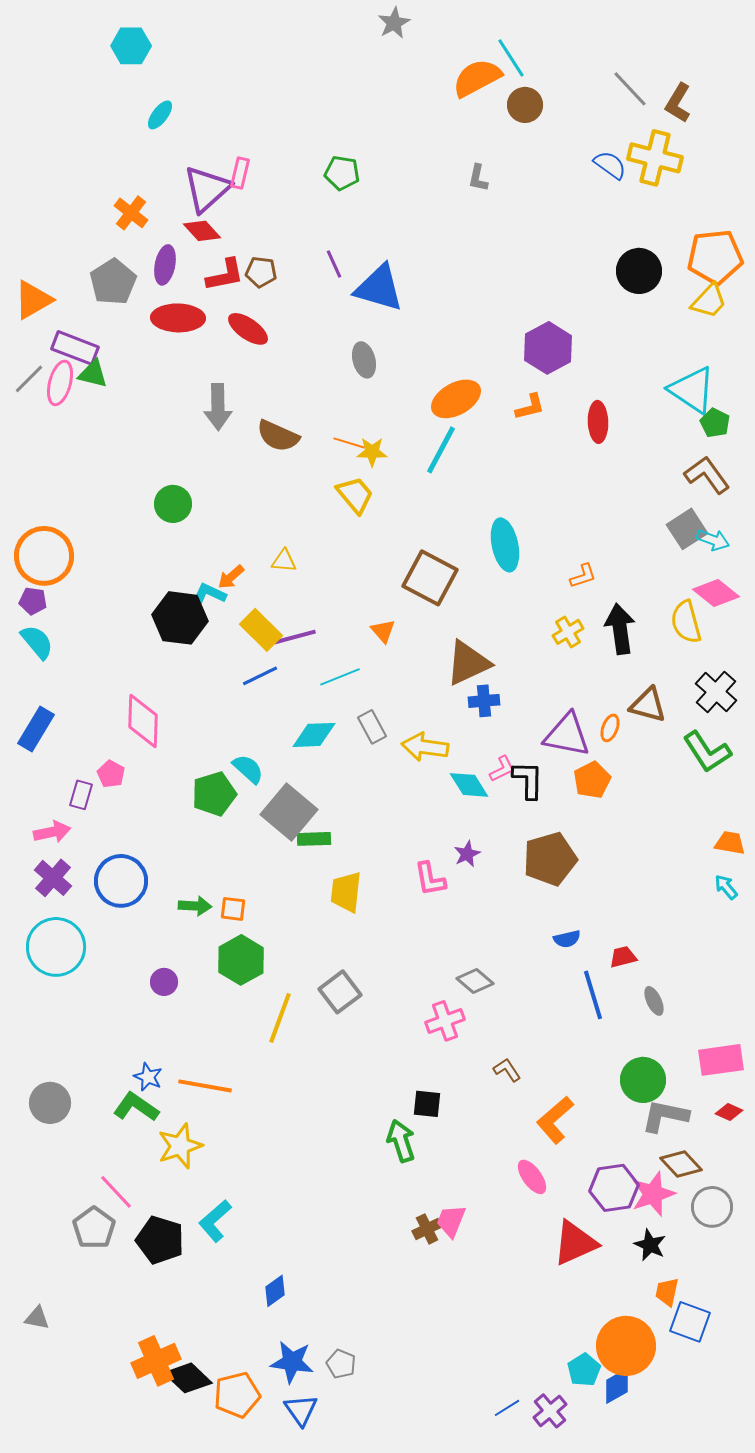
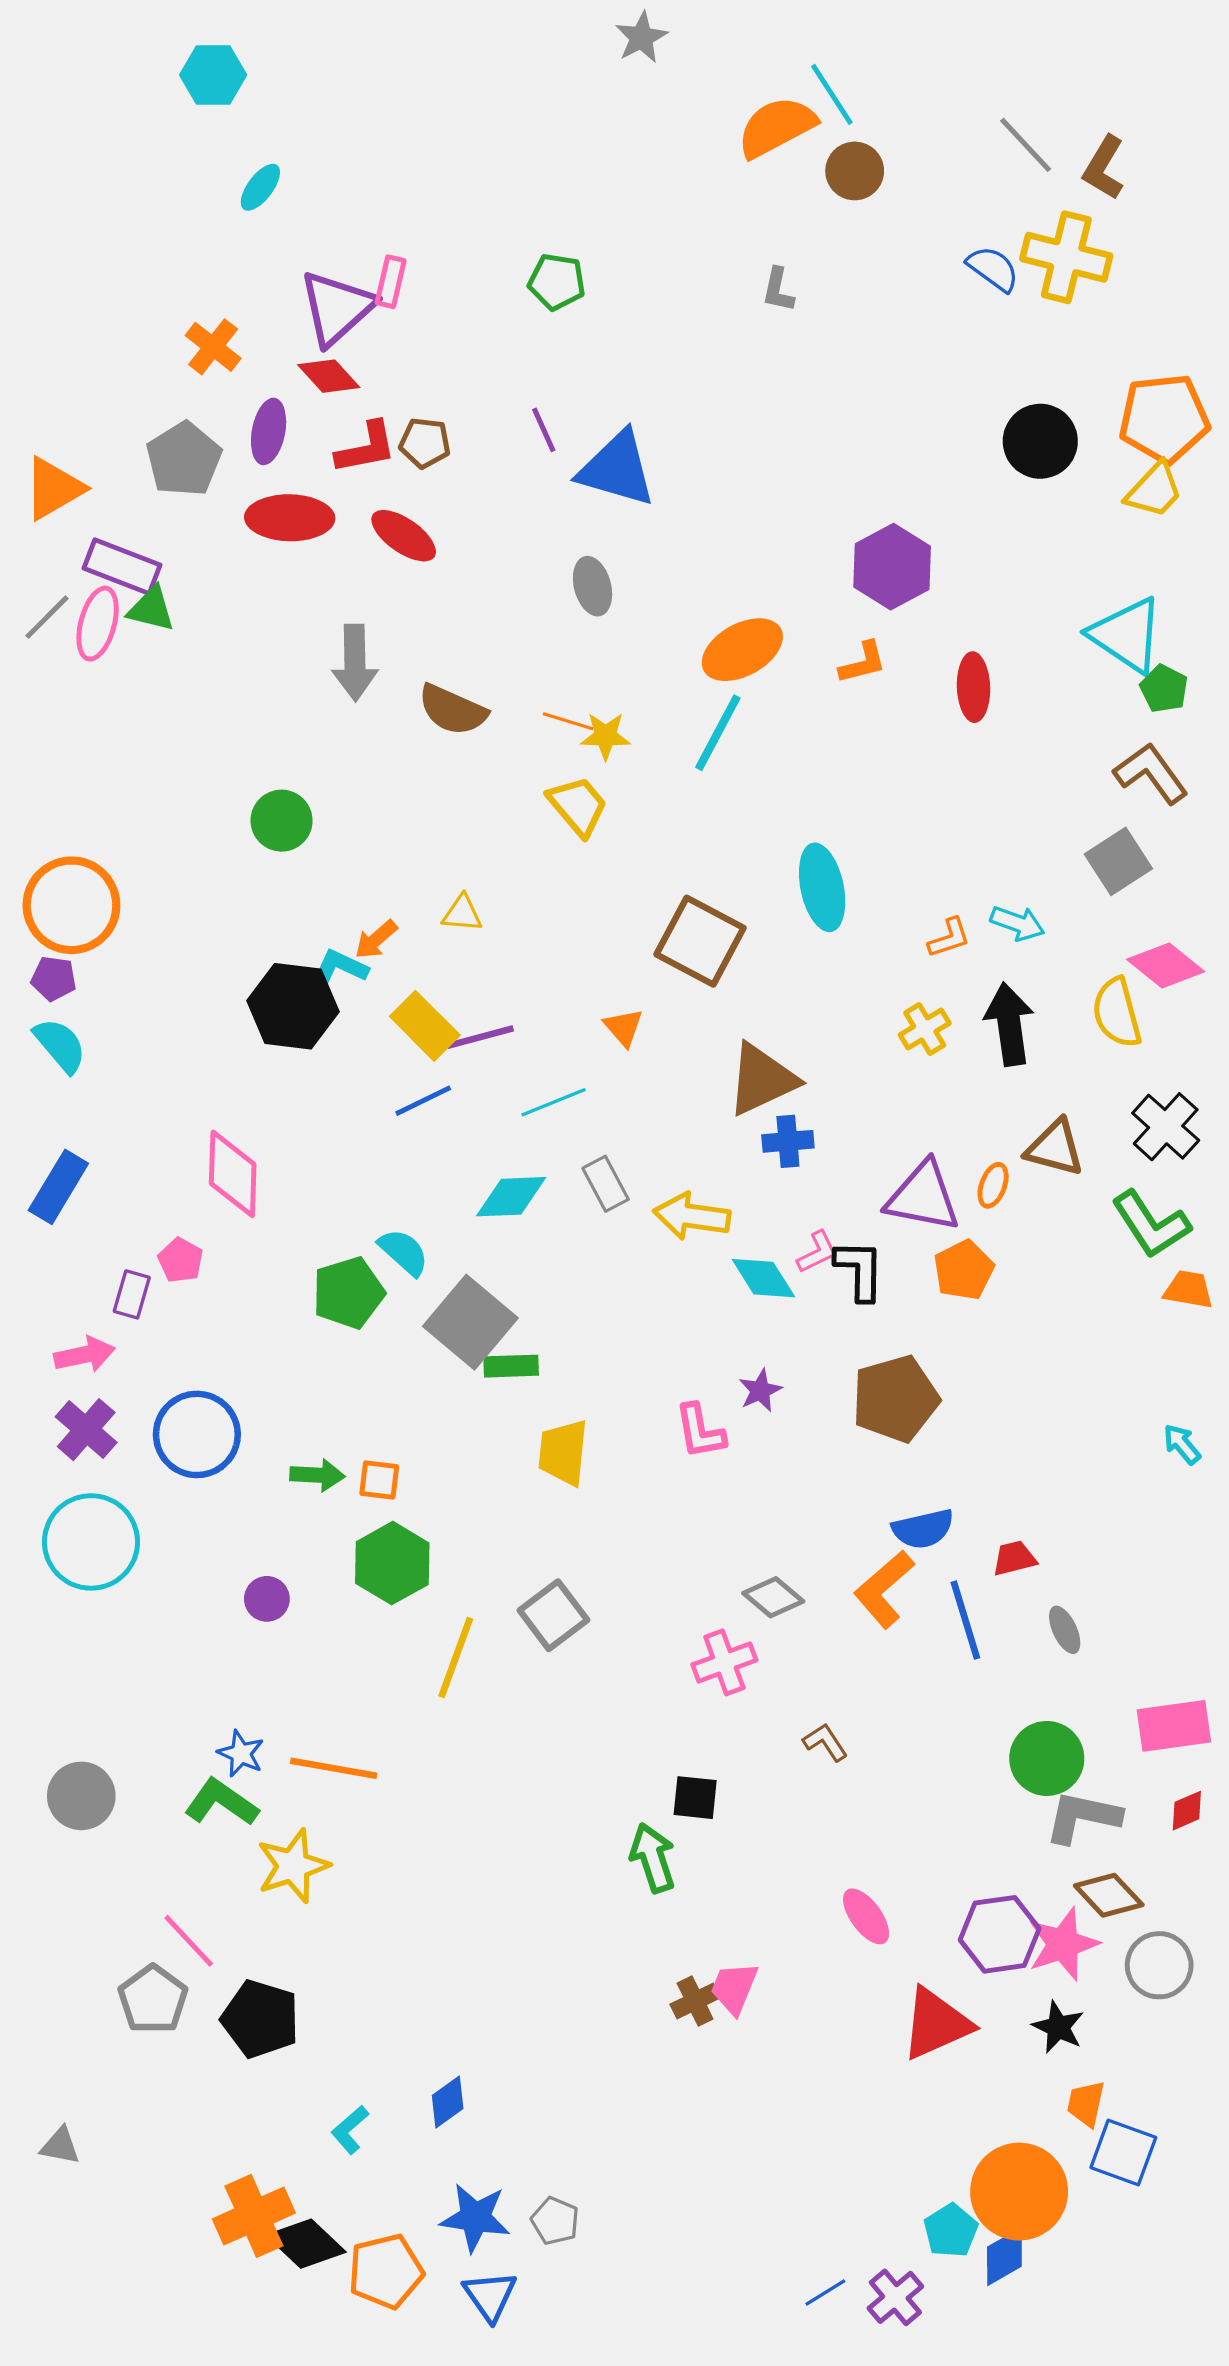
cyan arrow: (713, 540) -> (1017, 923), moved
orange trapezoid: (730, 843) -> (1188, 1290), moved
blue semicircle: (567, 939) -> (923, 1529), size x1.4
red diamond: (729, 1112) -> (1187, 1811), turned -48
orange L-shape: (555, 1120) -> (884, 1589), moved
cyan L-shape: (215, 1221) -> (350, 2130), moved, size x0.7

